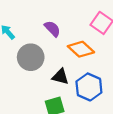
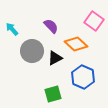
black triangle: (60, 77) -> (55, 58), moved, turned -42

